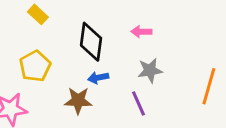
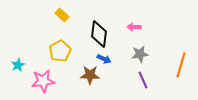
blue arrow: (98, 78) -> (104, 59), turned -144
purple line: (138, 103) -> (143, 80), moved

